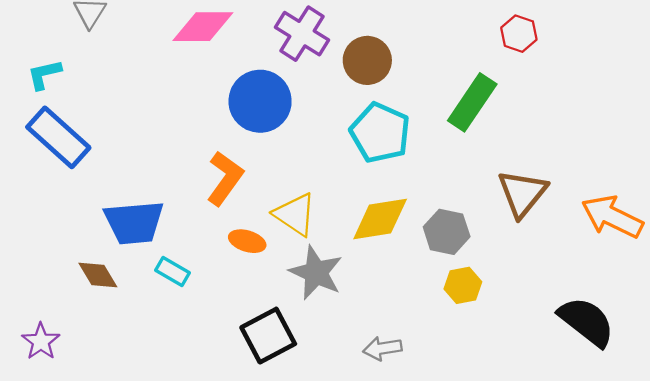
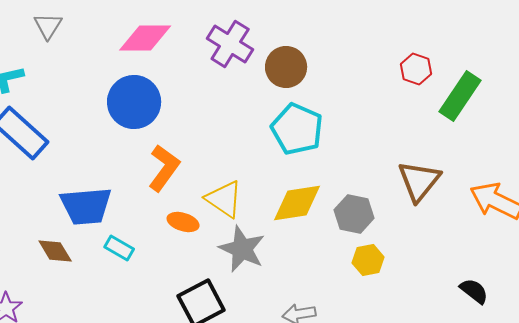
red hexagon: (519, 34) -> (416, 69), moved
blue circle: (260, 101) -> (134, 102), moved
green rectangle: (472, 102) -> (460, 96), moved
black semicircle: (586, 322) -> (474, 291), size x0.6

